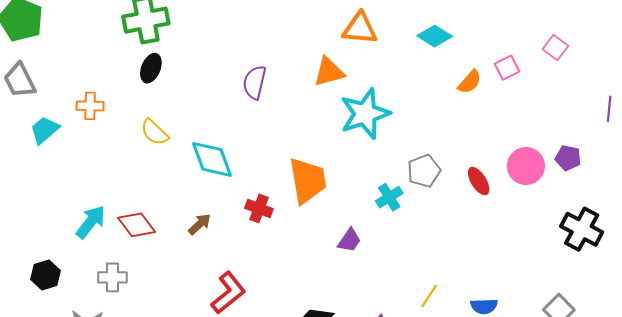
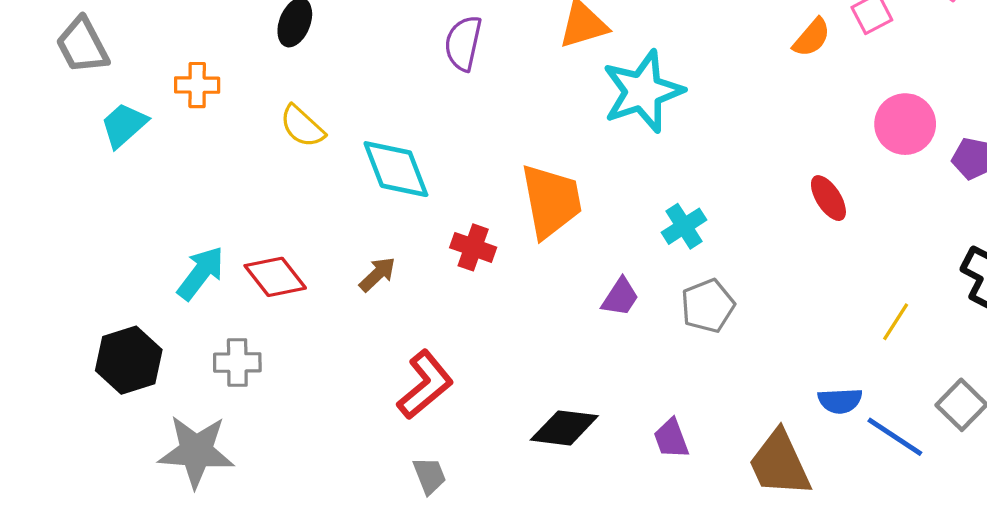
pink circle: (526, 166) -> (905, 124), moved
gray pentagon: (424, 171) -> (708, 306), moved
black hexagon: (46, 275) -> (129, 360), size x1.4
yellow line: (429, 296) -> (896, 322), moved

